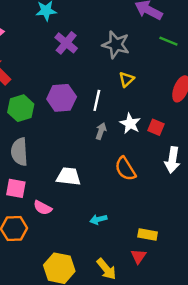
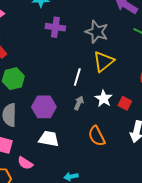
purple cross: (66, 43) -> (55, 27), turned -36
yellow triangle: (127, 79) -> (103, 61), size x1.6
purple hexagon: (62, 98) -> (44, 107), moved

